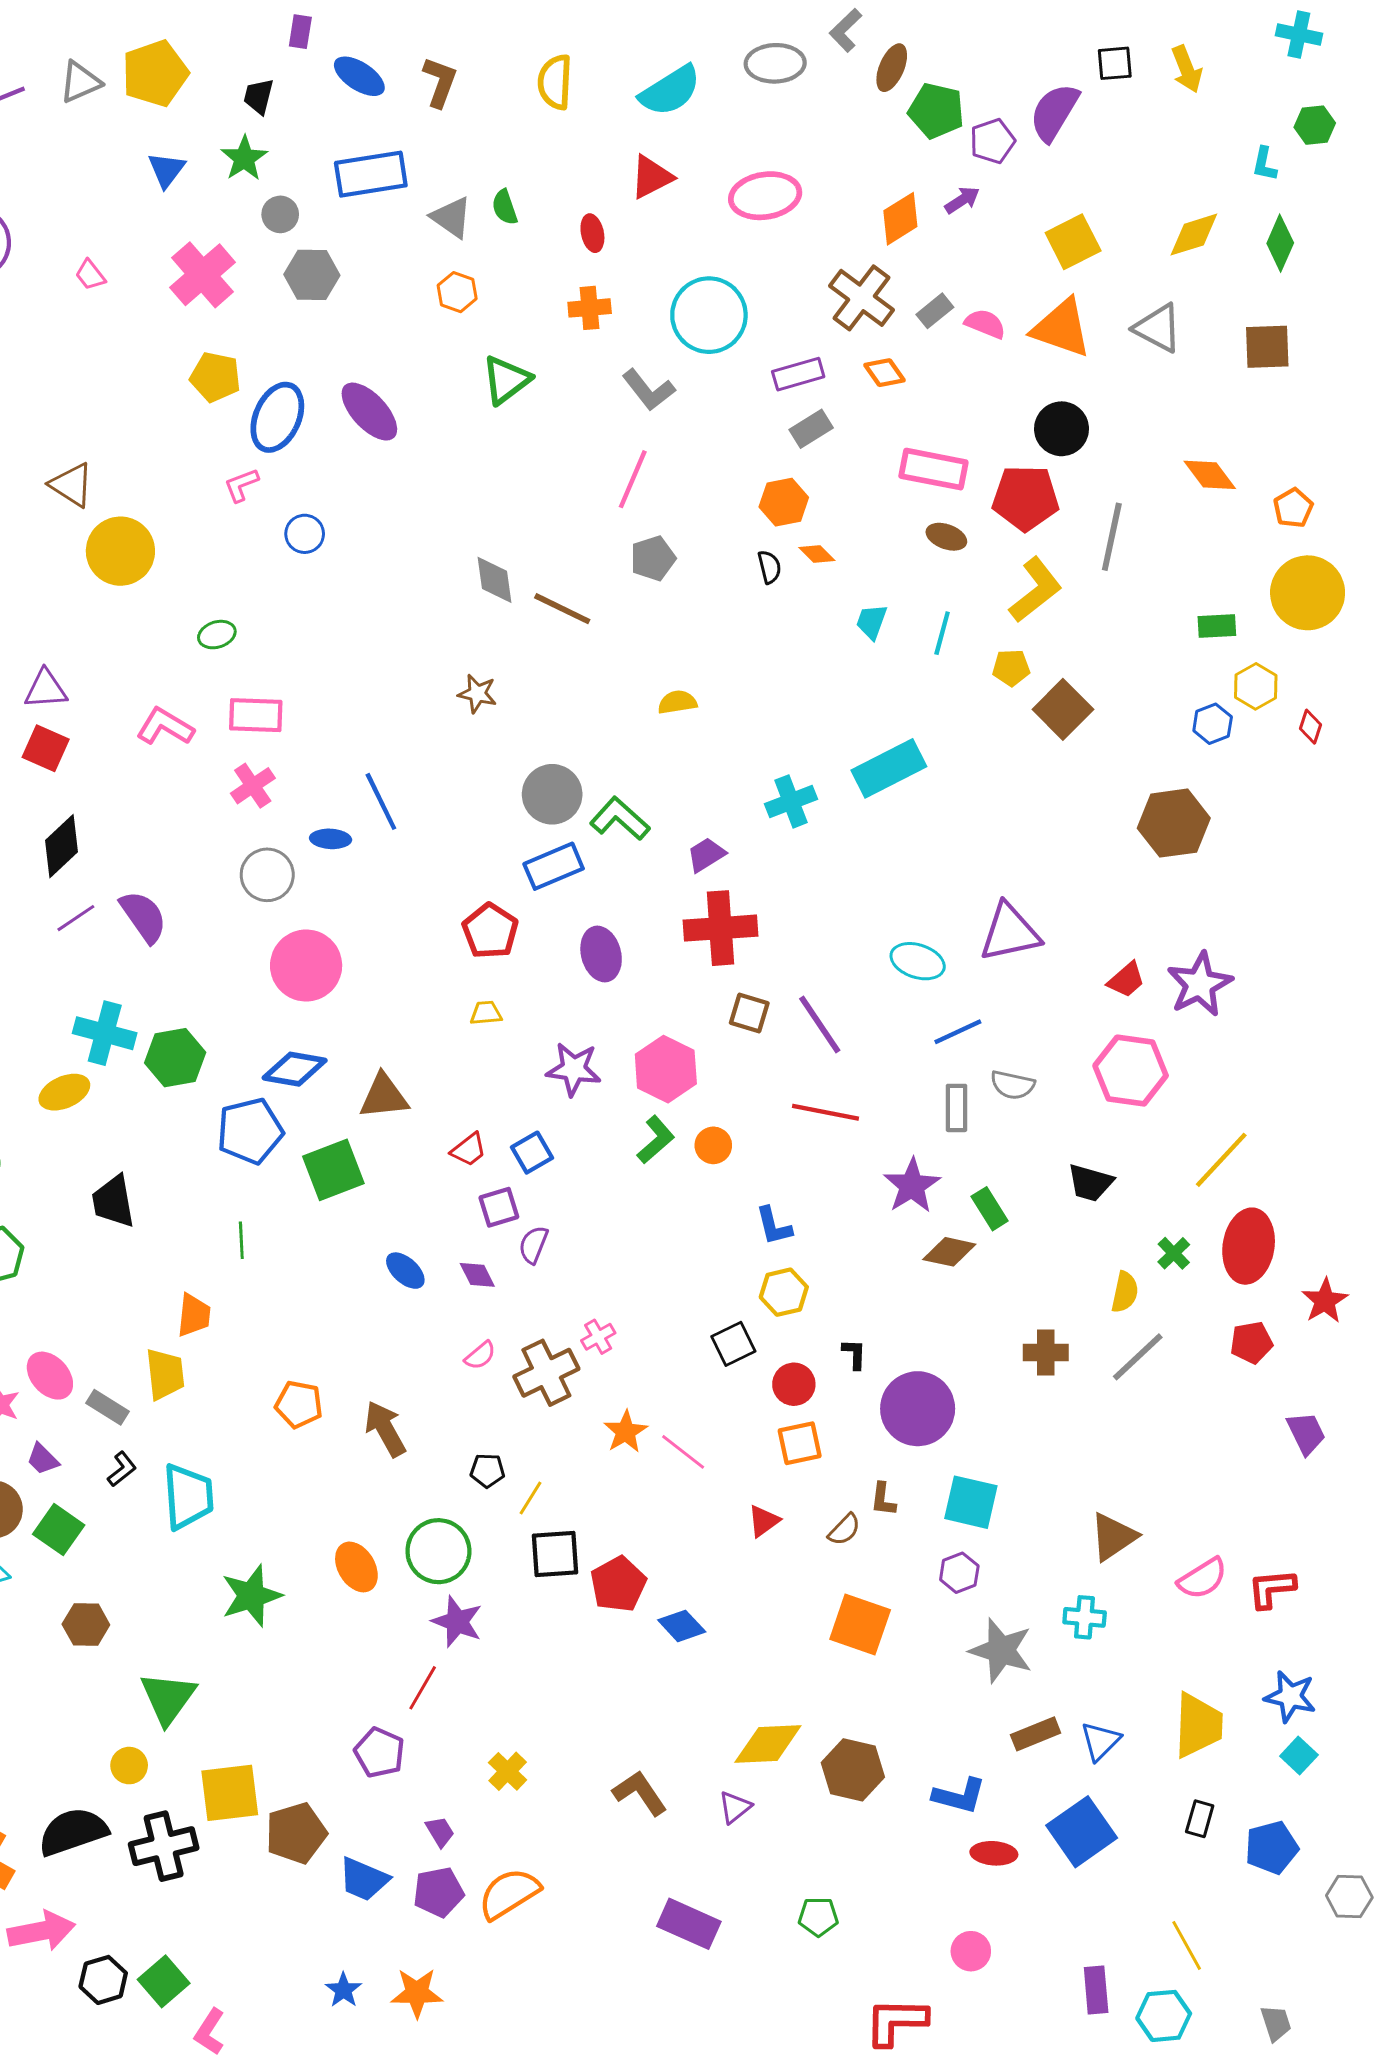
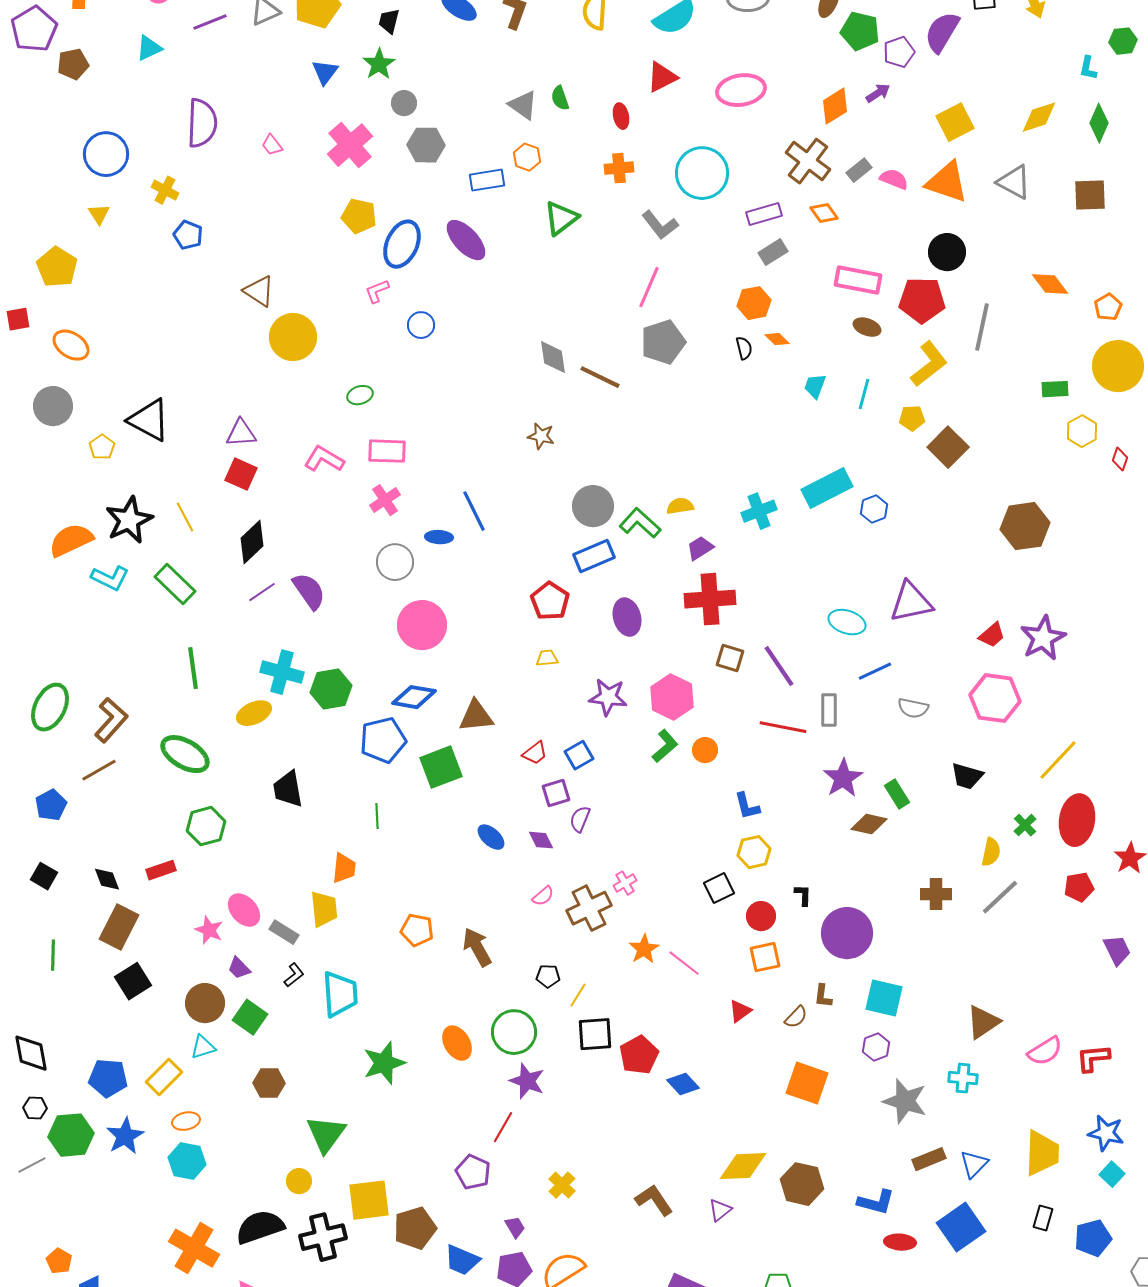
blue rectangle: (371, 174) -> (487, 180), moved, size x0.7
gray pentagon: (653, 558) -> (663, 342), size x1.4
yellow semicircle: (677, 702) -> (680, 506), moved
blue hexagon: (1213, 724) -> (874, 509), moved
gray rectangle: (956, 1108) -> (829, 710), moved

